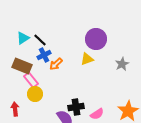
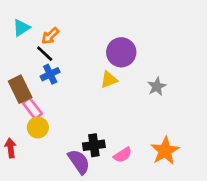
cyan triangle: (23, 38) -> (21, 28), moved
orange arrow: (56, 64) -> (50, 36), moved
brown rectangle: (22, 66) -> (20, 89), turned 42

